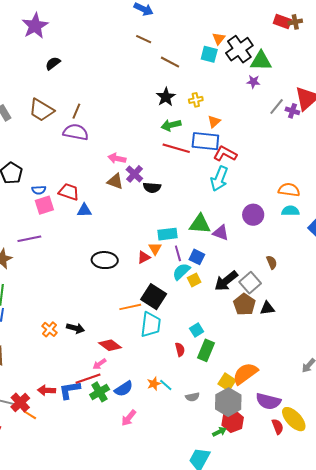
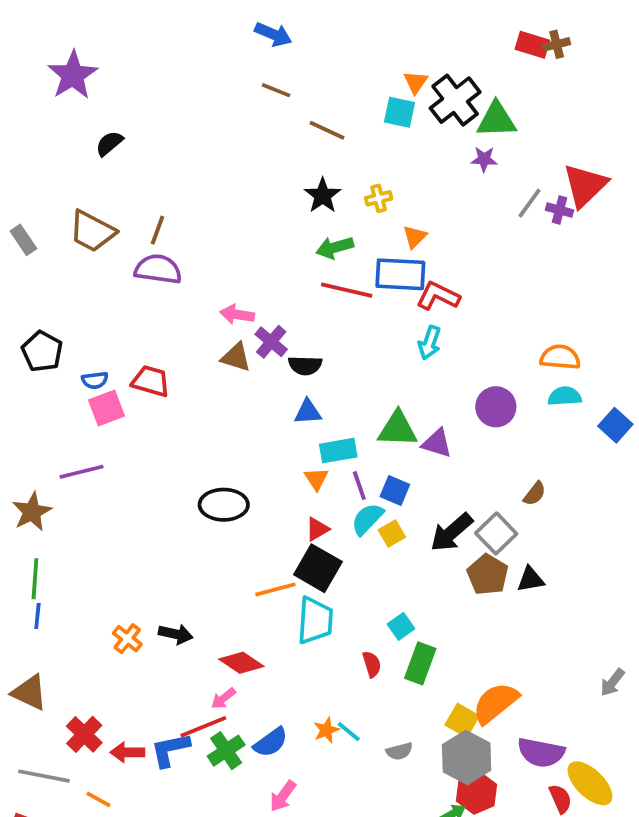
cyan arrow: (219, 179) -> (430, 343), size x0.7
blue triangle: (84, 210) -> (308, 412), moved
red triangle: (144, 257) -> (317, 529), moved
brown semicircle: (272, 262) -> (535, 494), turned 64
red cross: (20, 402) -> (84, 734), moved

